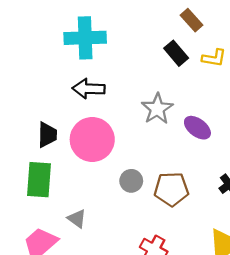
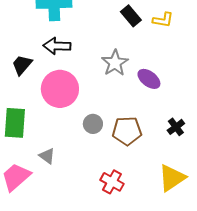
black trapezoid: (47, 135) -> (22, 65), moved, turned -140

